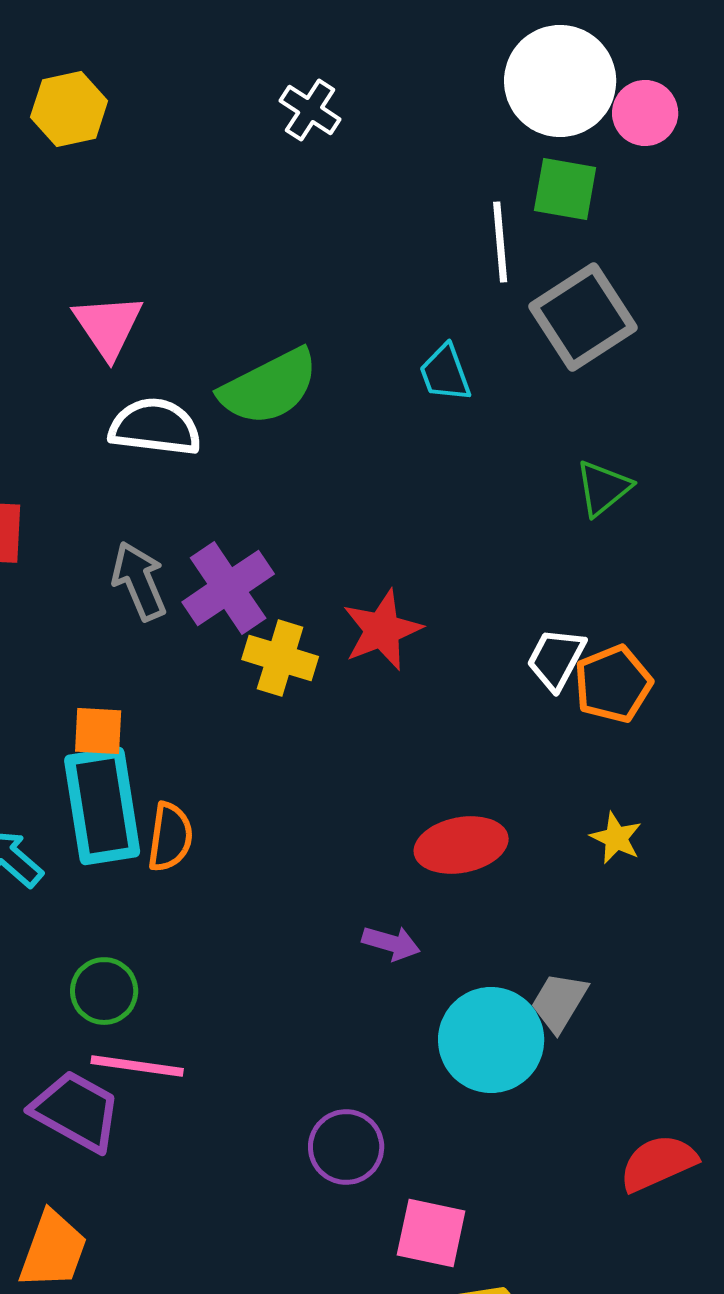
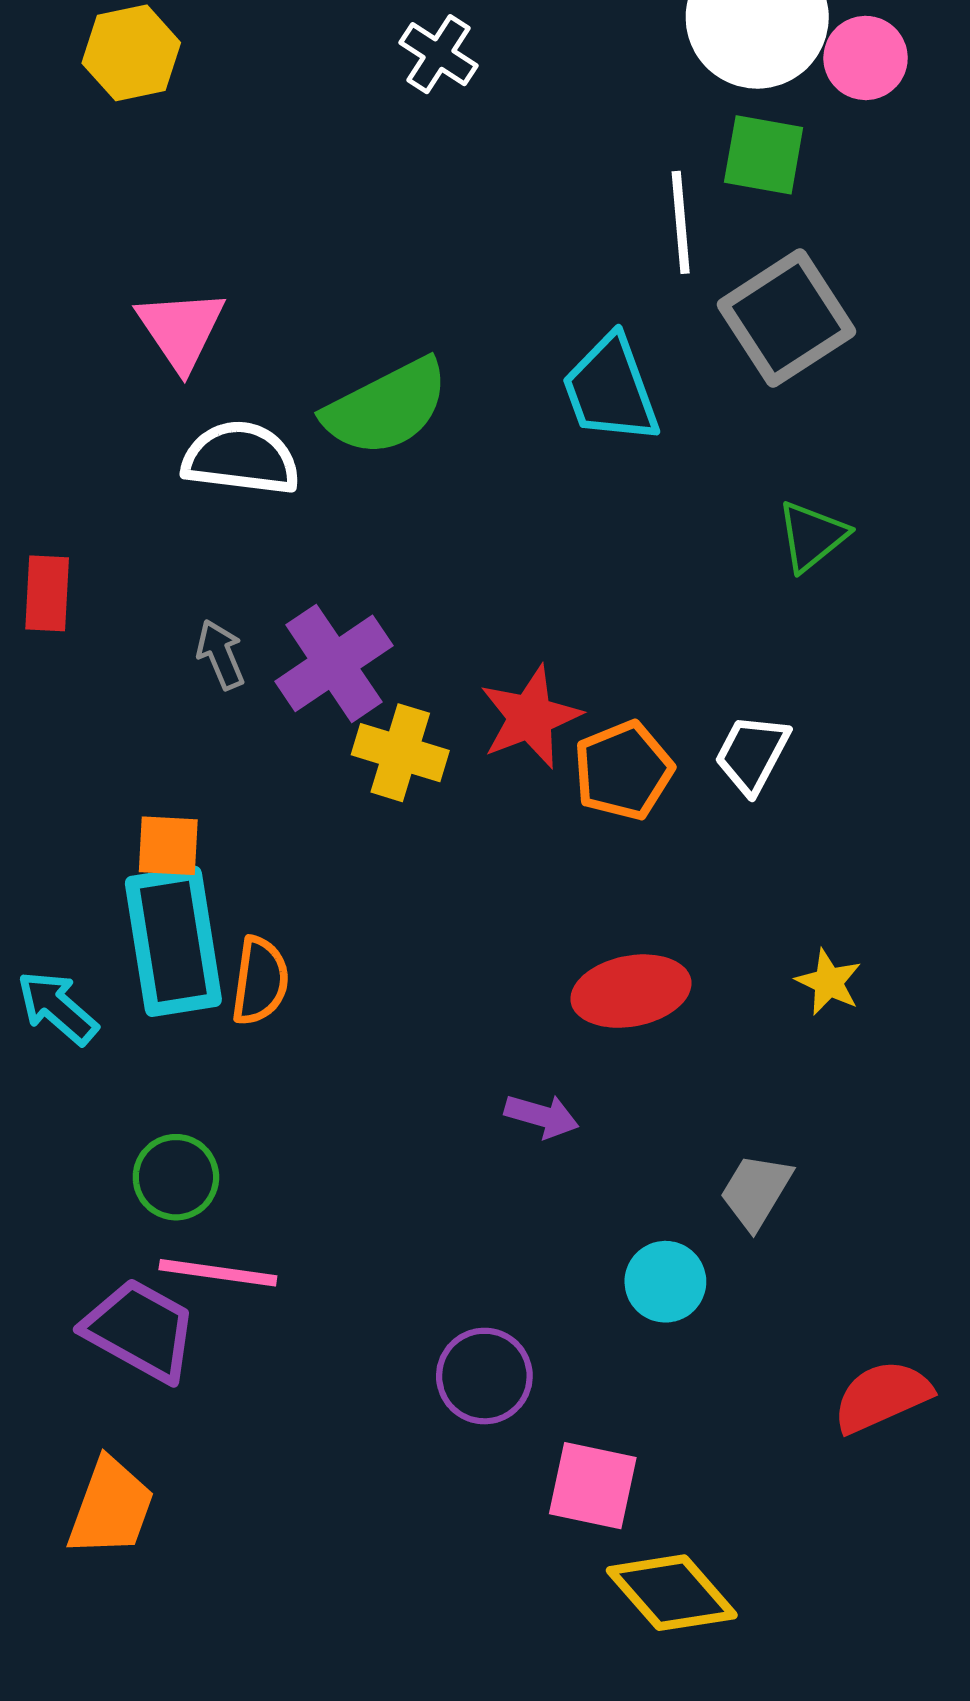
cyan trapezoid: (445, 373) -> (611, 389), size x1.5
gray arrow: (139, 581) -> (221, 655), size x0.7
orange pentagon: (613, 684) -> (623, 771), moved
cyan circle: (491, 1040) -> (665, 1282), moved, size x0.6

